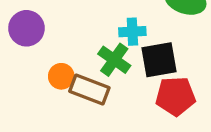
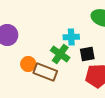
black square: (159, 60) -> (87, 54), size x0.7

